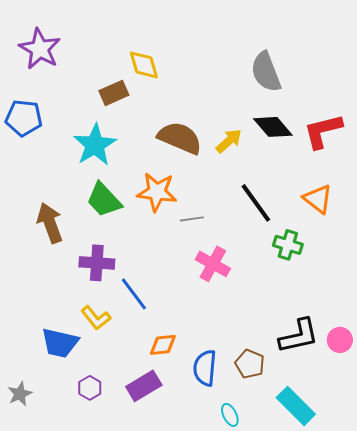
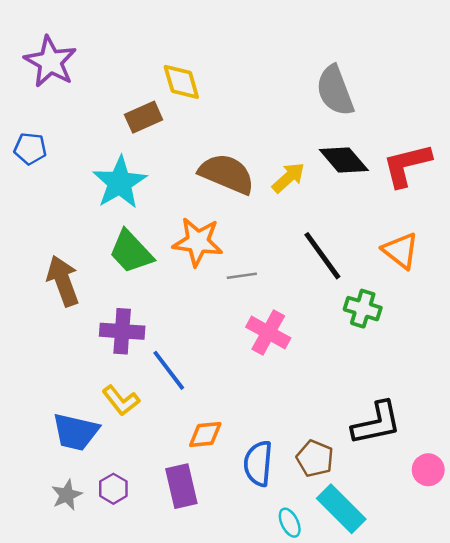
blue pentagon: (24, 118) -> (30, 149), size x0.7
pink circle: (340, 340) -> (428, 470), moved
purple rectangle: (144, 386) -> (181, 486), turned -72
gray star: (20, 394) -> (67, 495), moved
cyan rectangle: (296, 406) -> (341, 509), moved

